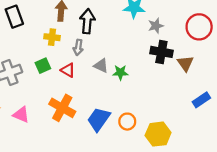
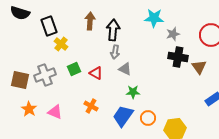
yellow cross: (52, 37) -> (61, 44), moved, turned 32
gray arrow: (78, 47) -> (115, 52), moved
green star: (120, 72) -> (133, 92), moved
orange cross: (62, 108) -> (91, 106), size x0.6

